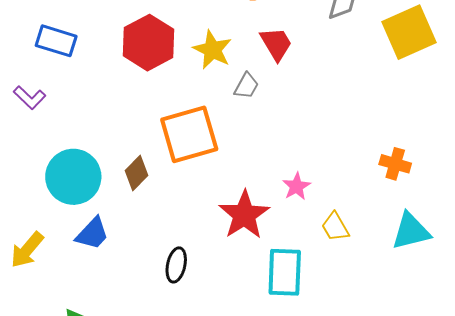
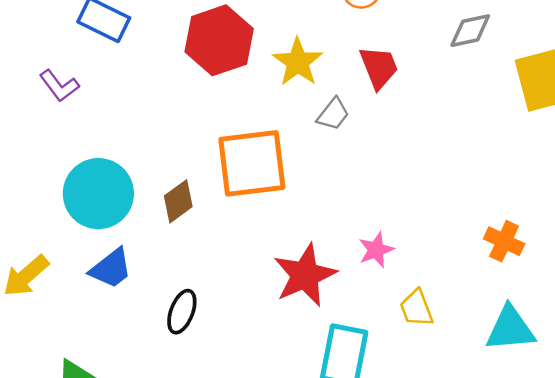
black ellipse: (176, 265) -> (182, 312), moved

